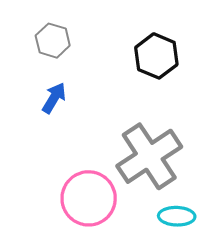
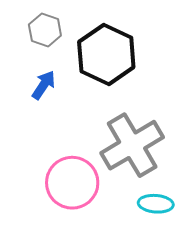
black hexagon: (156, 56) -> (106, 54), moved, size x1.4

